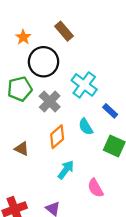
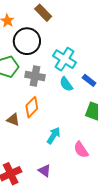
gray cross: (50, 101) -> (35, 76), turned -30
cyan semicircle: (86, 127) -> (66, 84), moved
orange diamond: (57, 137) -> (32, 107), moved

